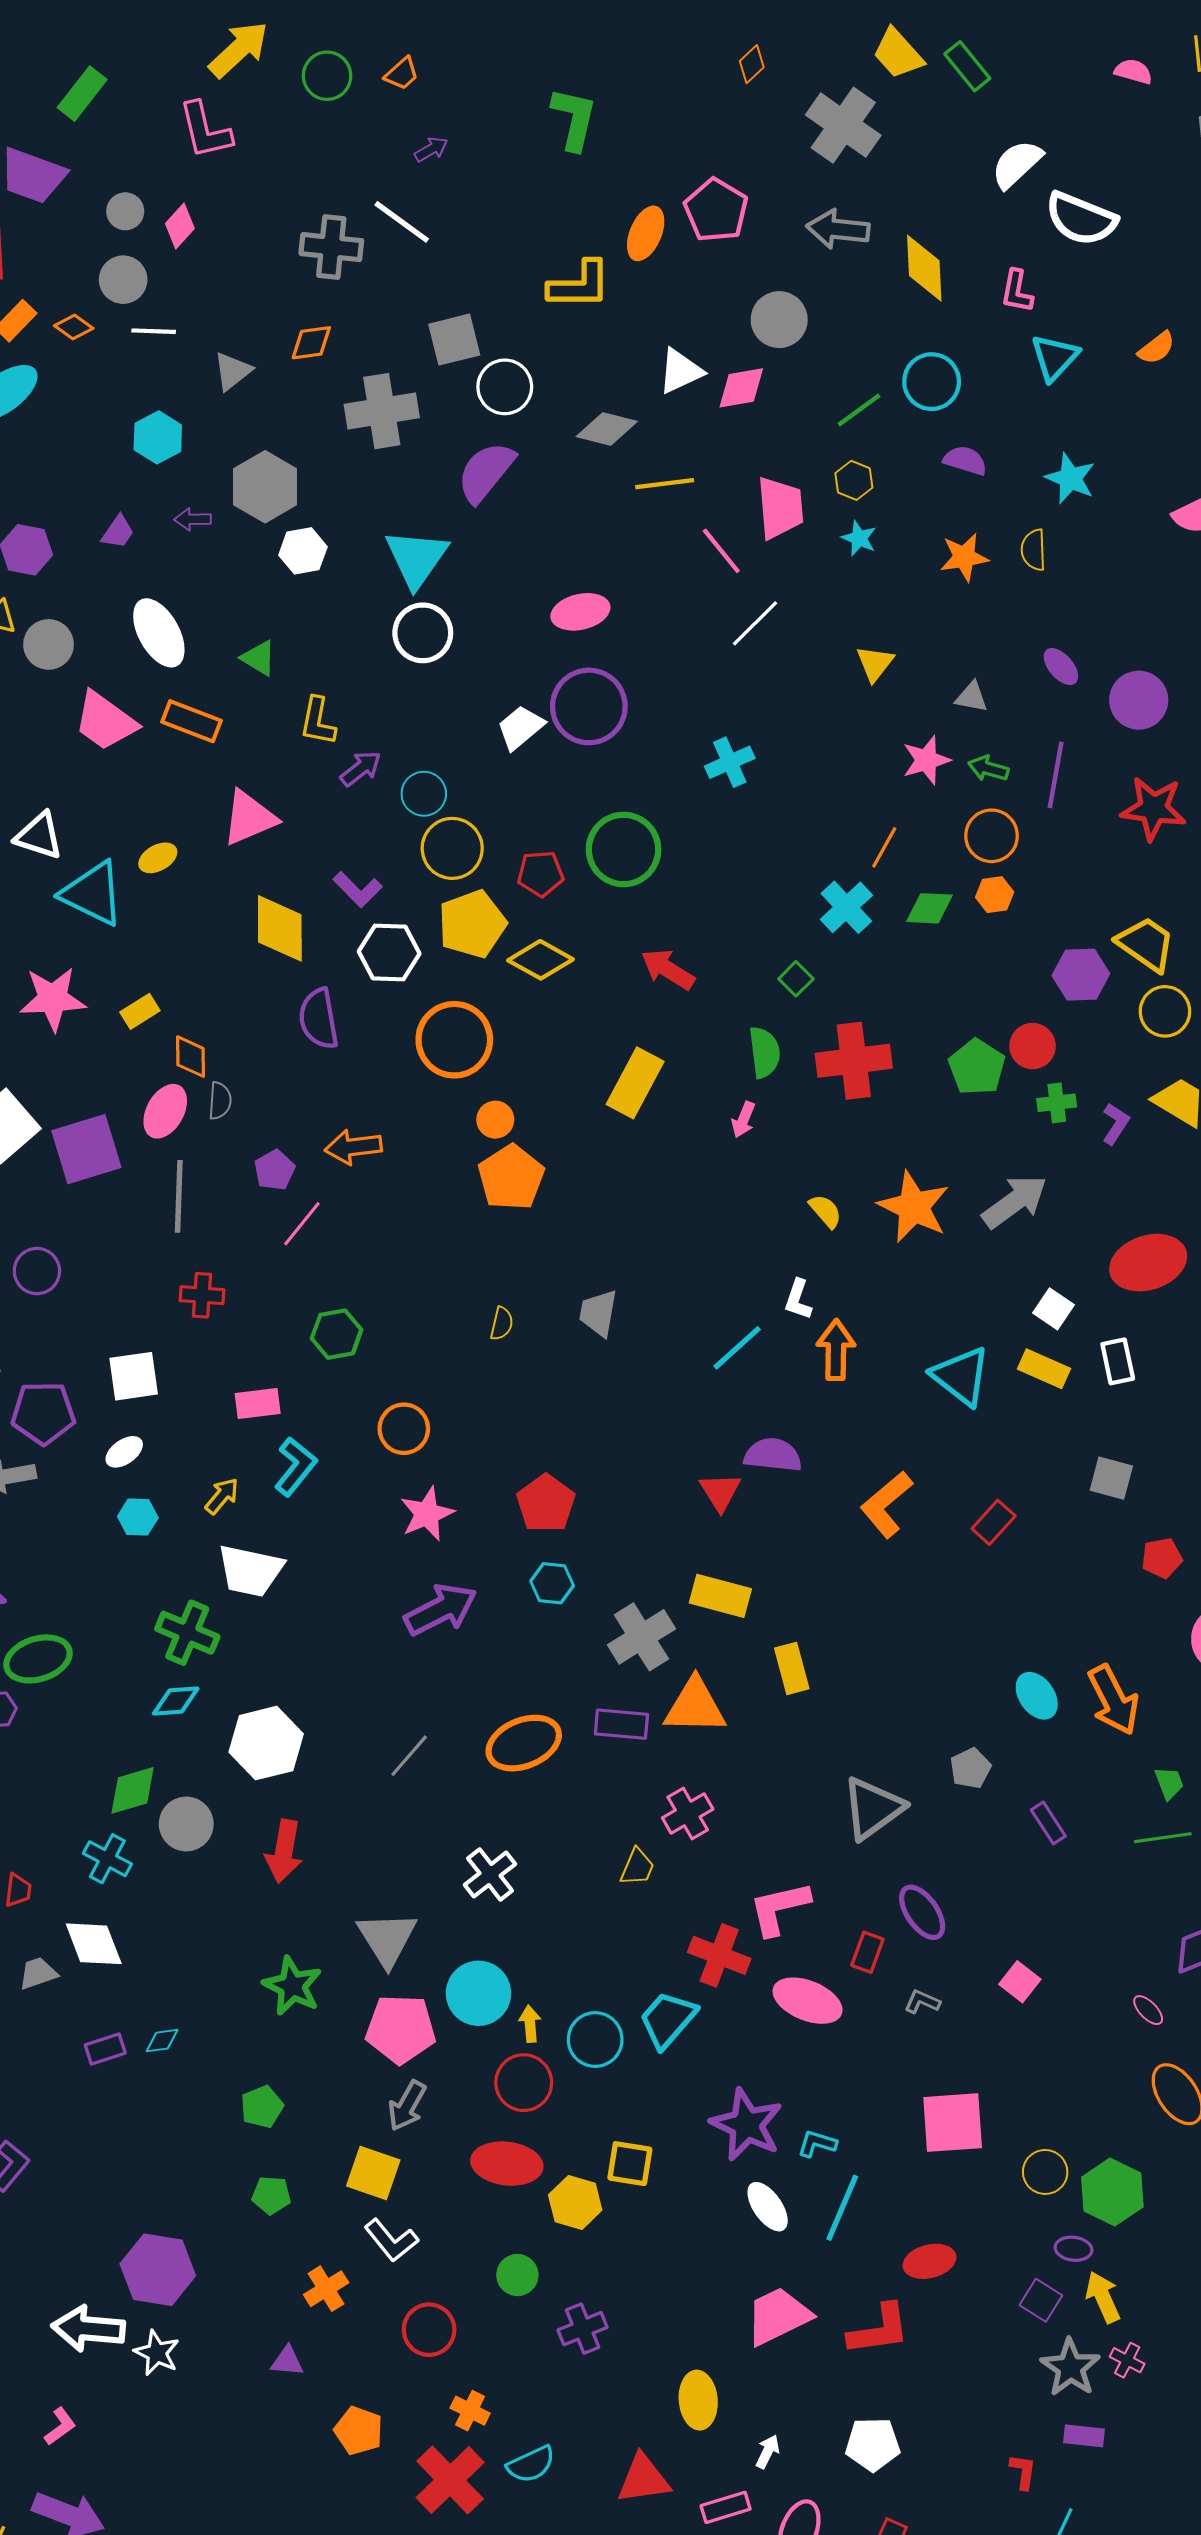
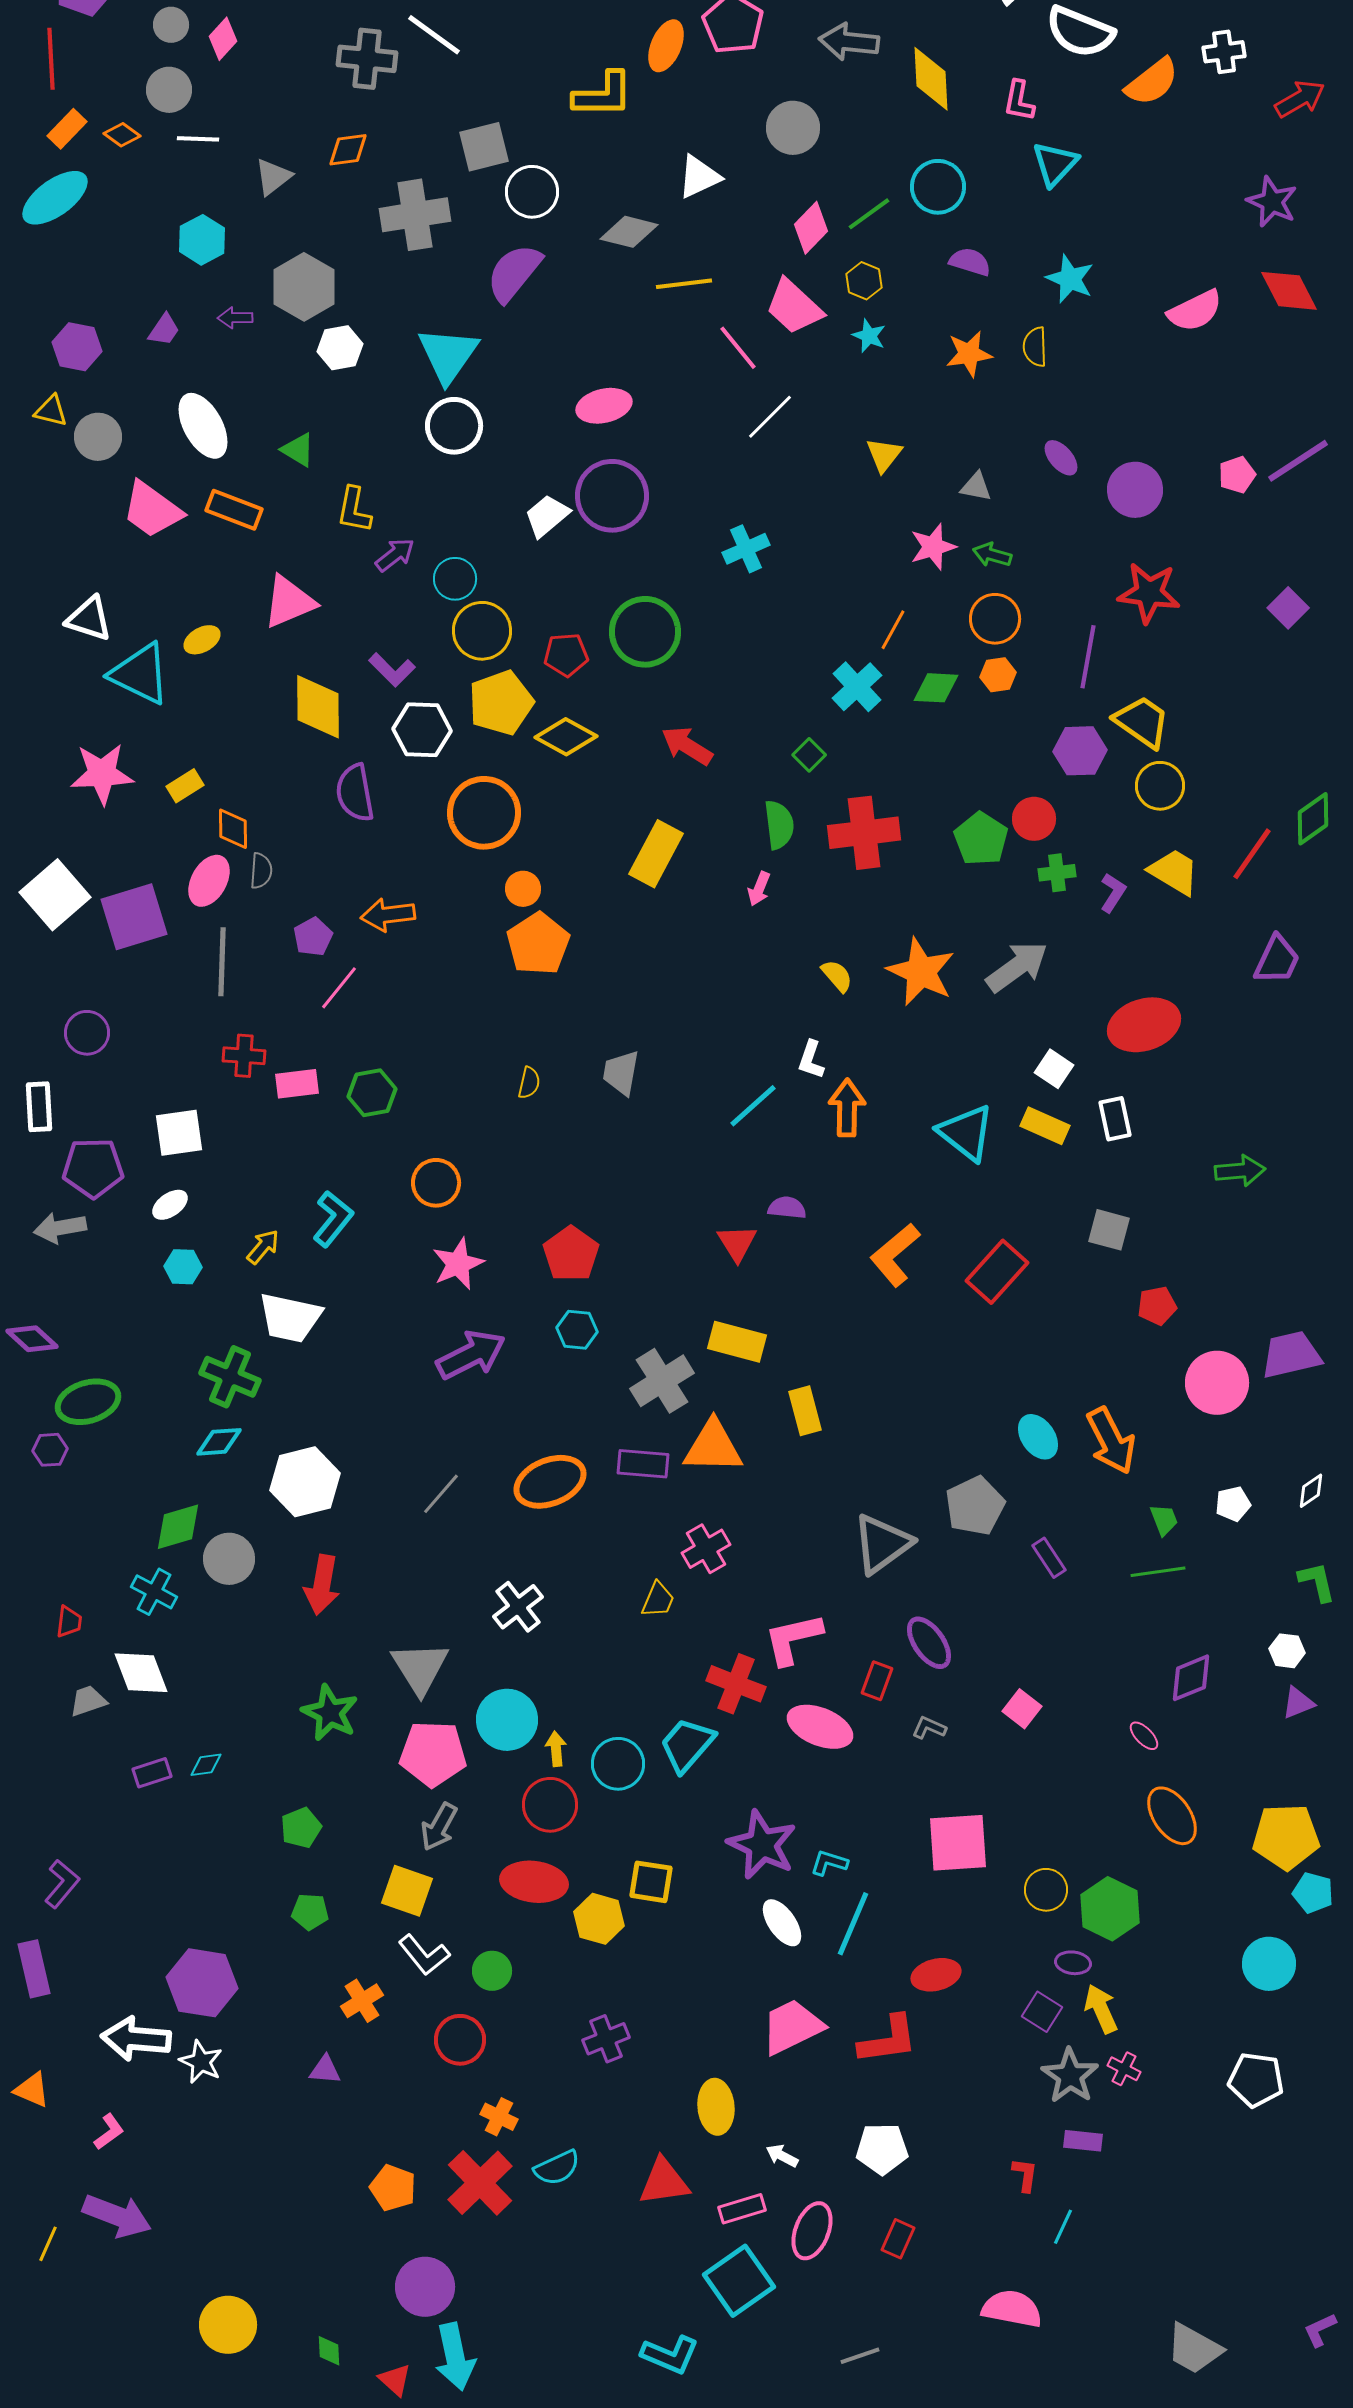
orange semicircle: (1157, 348) -> (1152, 82), moved, size x1.5
pink diamond: (741, 388) -> (811, 228), moved, turned -36
pink trapezoid: (780, 508) -> (794, 307), turned 138
purple line: (1056, 775) -> (1088, 657), moved
pink rectangle: (258, 1403) -> (297, 1084), moved
purple semicircle: (773, 1455) -> (787, 1208), size x0.7
red rectangle: (994, 1522) -> (997, 1272), size x1.5
gray pentagon: (970, 1768) -> (975, 1506), size x1.5
green circle: (517, 2275) -> (492, 1971), moved
orange pentagon: (359, 2431) -> (393, 2188), moved
white arrow: (768, 2452) -> (782, 2156), turned -88

